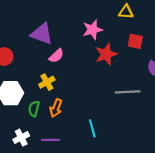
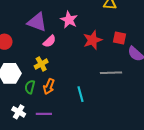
pink star: (93, 30) -> (69, 20), moved, turned -30
red square: (135, 41) -> (119, 38), moved
cyan line: (92, 128) -> (81, 94), moved
white cross: (21, 138) -> (19, 112), turned -32

